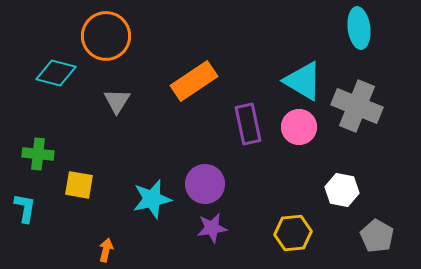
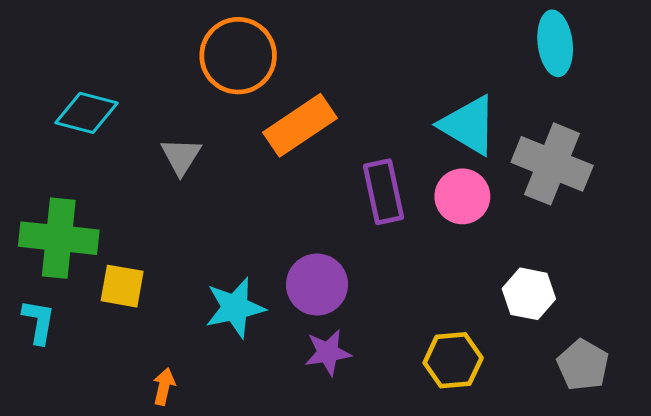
orange circle: (106, 36) -> (238, 56), moved
green cross: (38, 154) -> (59, 238), size x1.6

